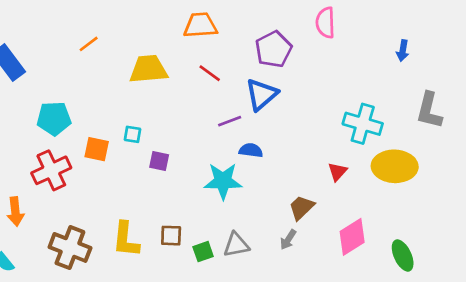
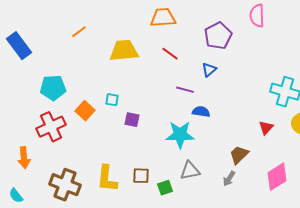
blue triangle: (262, 94) -> (209, 70), size x0.6
purple line: (230, 121) -> (185, 90), turned 36
orange square: (97, 149) -> (85, 111), turned 30
gray triangle: (236, 245) -> (190, 171), moved

